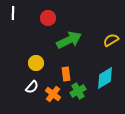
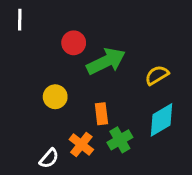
red circle: (48, 18) -> (74, 43), moved
yellow semicircle: (111, 40) -> (157, 75), moved
white semicircle: (32, 87) -> (49, 158), moved

